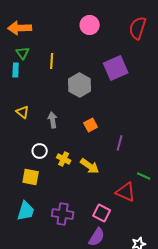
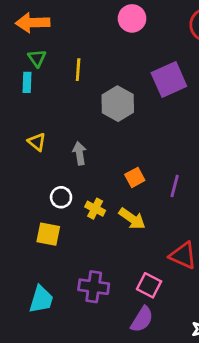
orange square: (91, 125) -> (135, 177), moved
cyan trapezoid: (26, 211) -> (41, 299), moved

